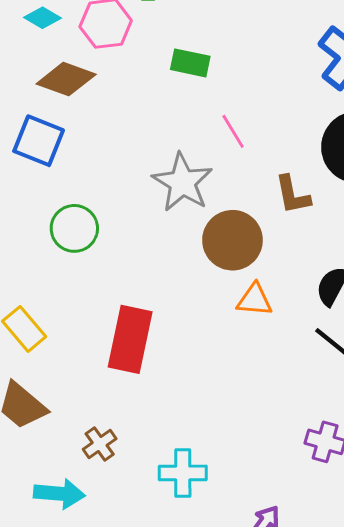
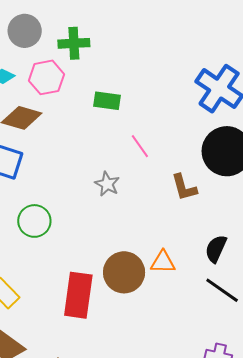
gray star: (182, 182) -> (107, 184), size x0.6
brown circle: (232, 240) -> (124, 272), moved

